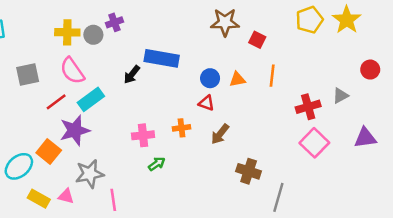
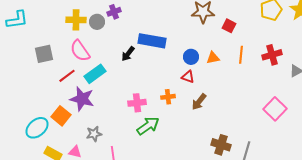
red cross: (308, 107) -> (272, 55), moved
purple star: (75, 130) -> (82, 99), turned 30
green arrow: (157, 164) -> (148, 126), size x1.6
brown cross: (249, 171) -> (221, 145), moved
gray star: (90, 174) -> (94, 134), size x0.7

